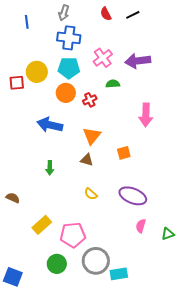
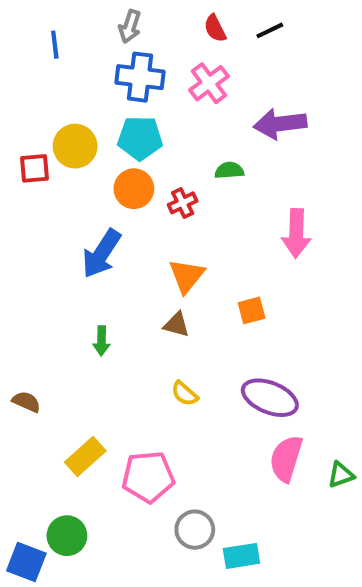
pink cross: (103, 58) -> (209, 83), moved
blue arrow: (50, 125) -> (101, 254), turned -70
pink semicircle: (141, 226) -> (286, 459), size x1.6
gray circle: (96, 261) -> (195, 530), size x0.7
green circle: (57, 264) -> (67, 536), moved

